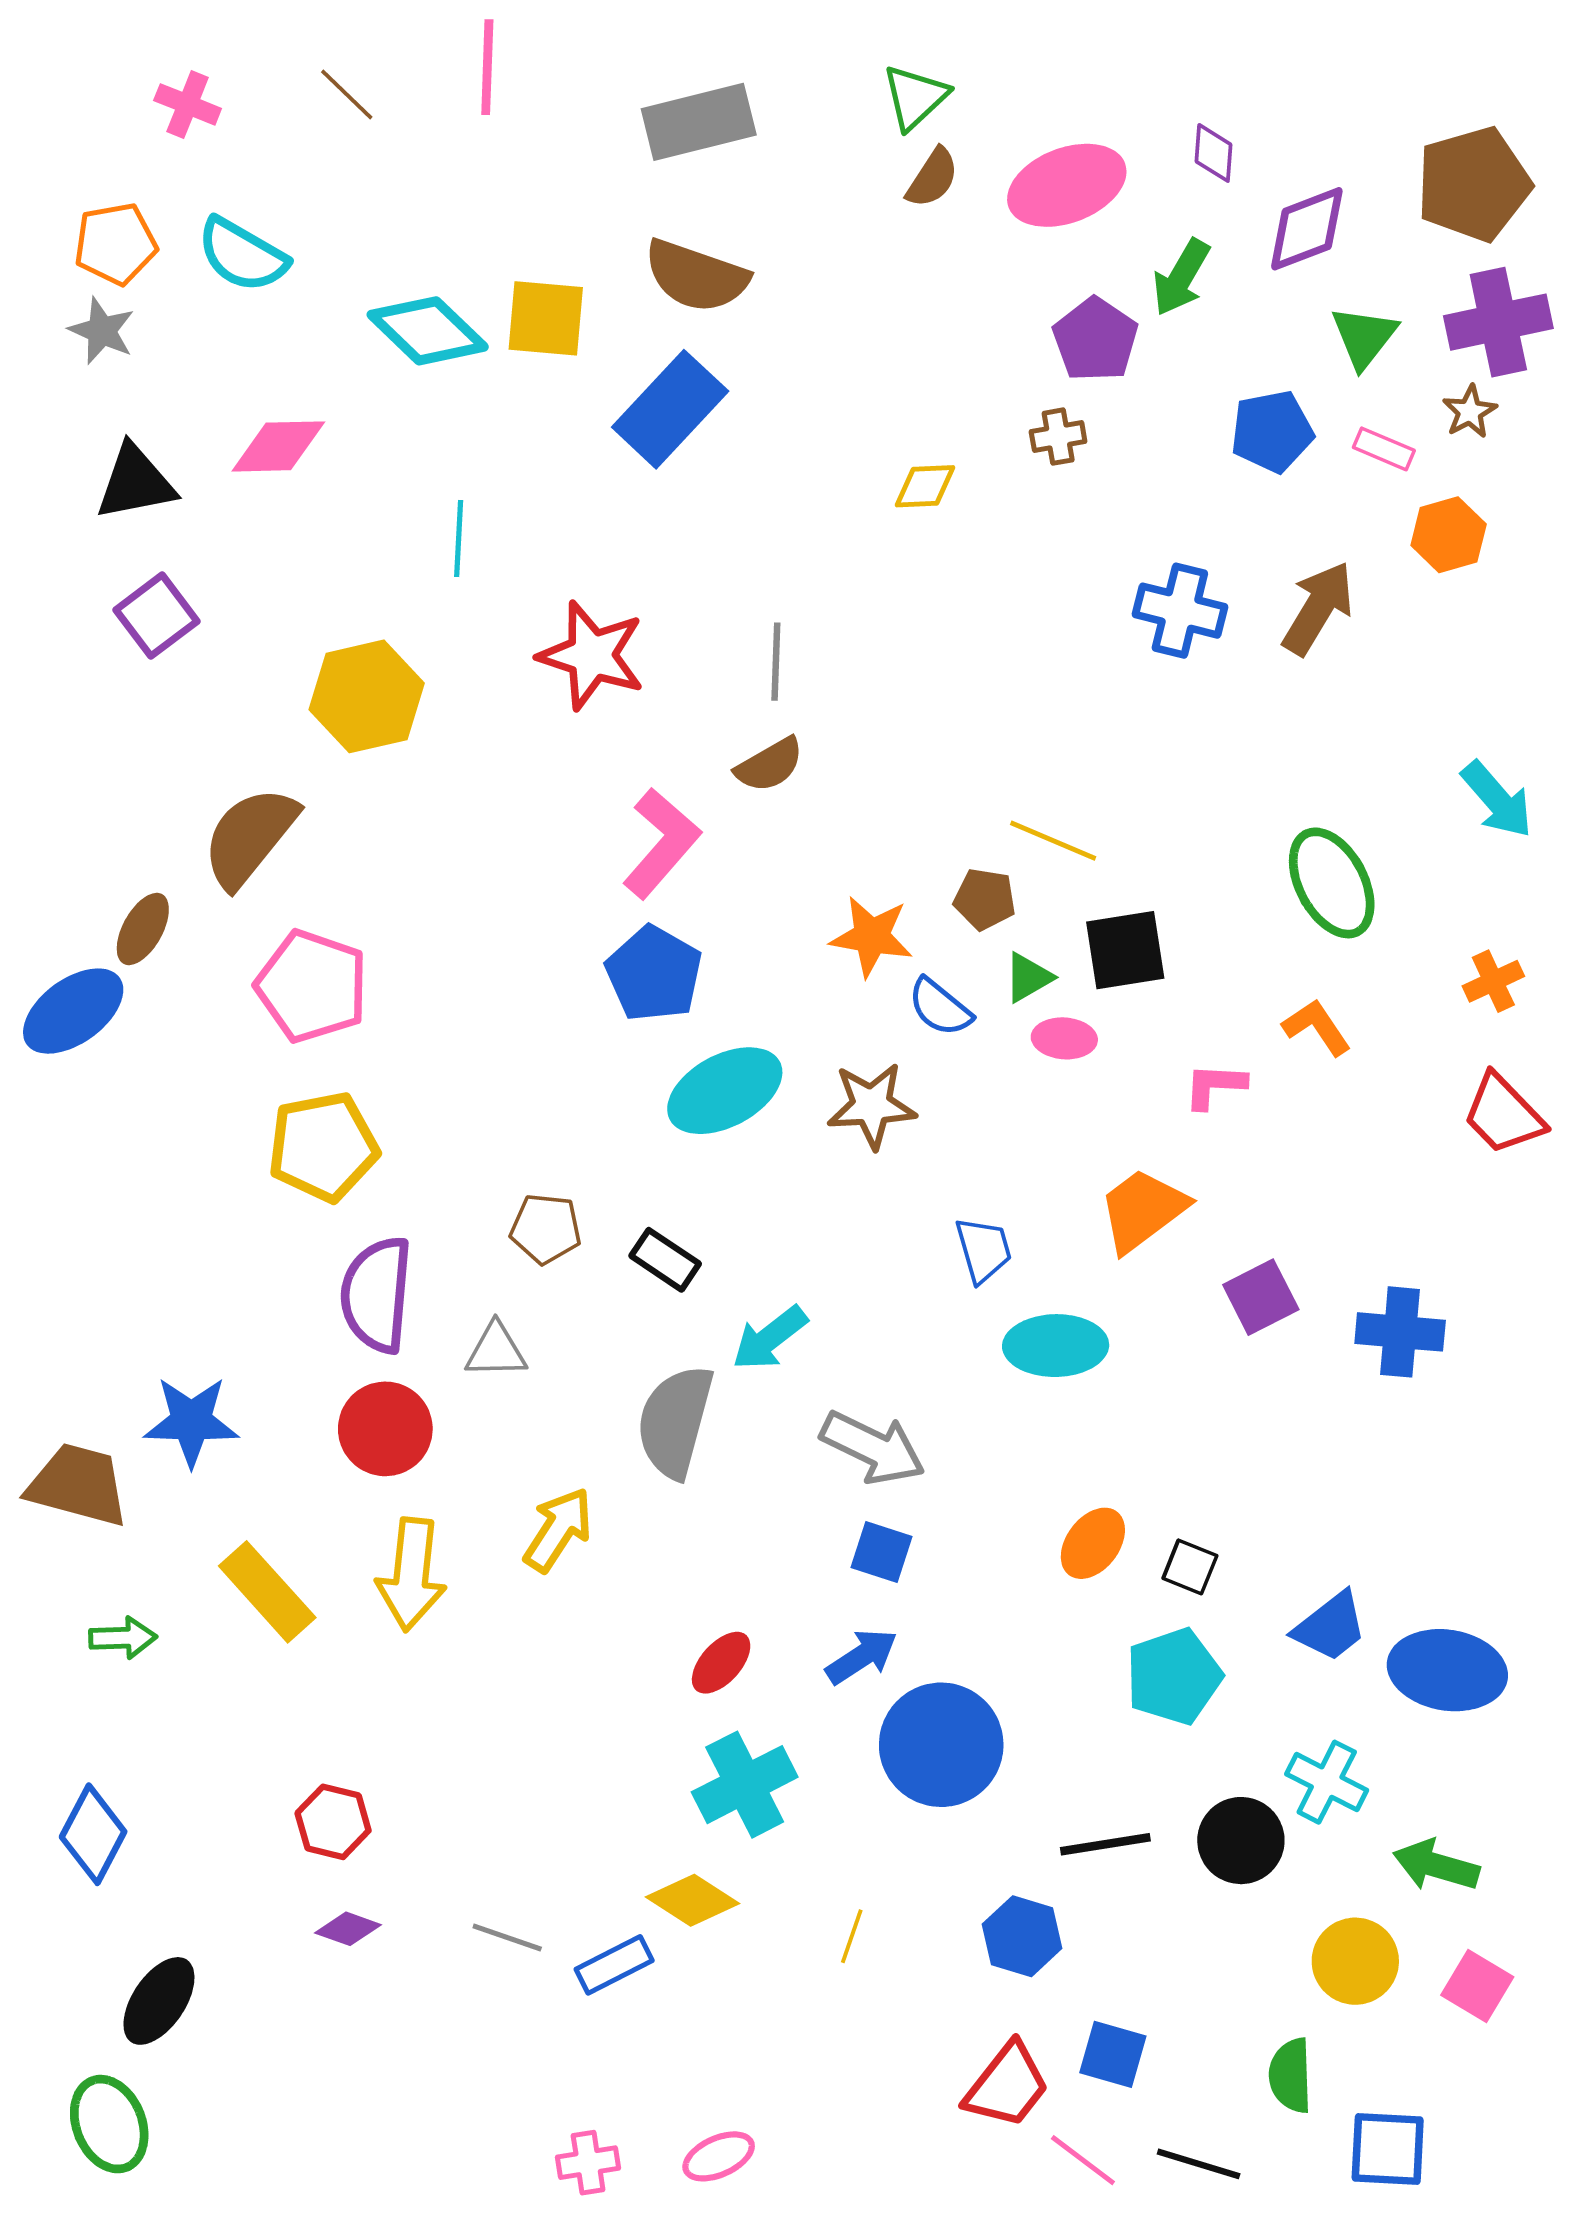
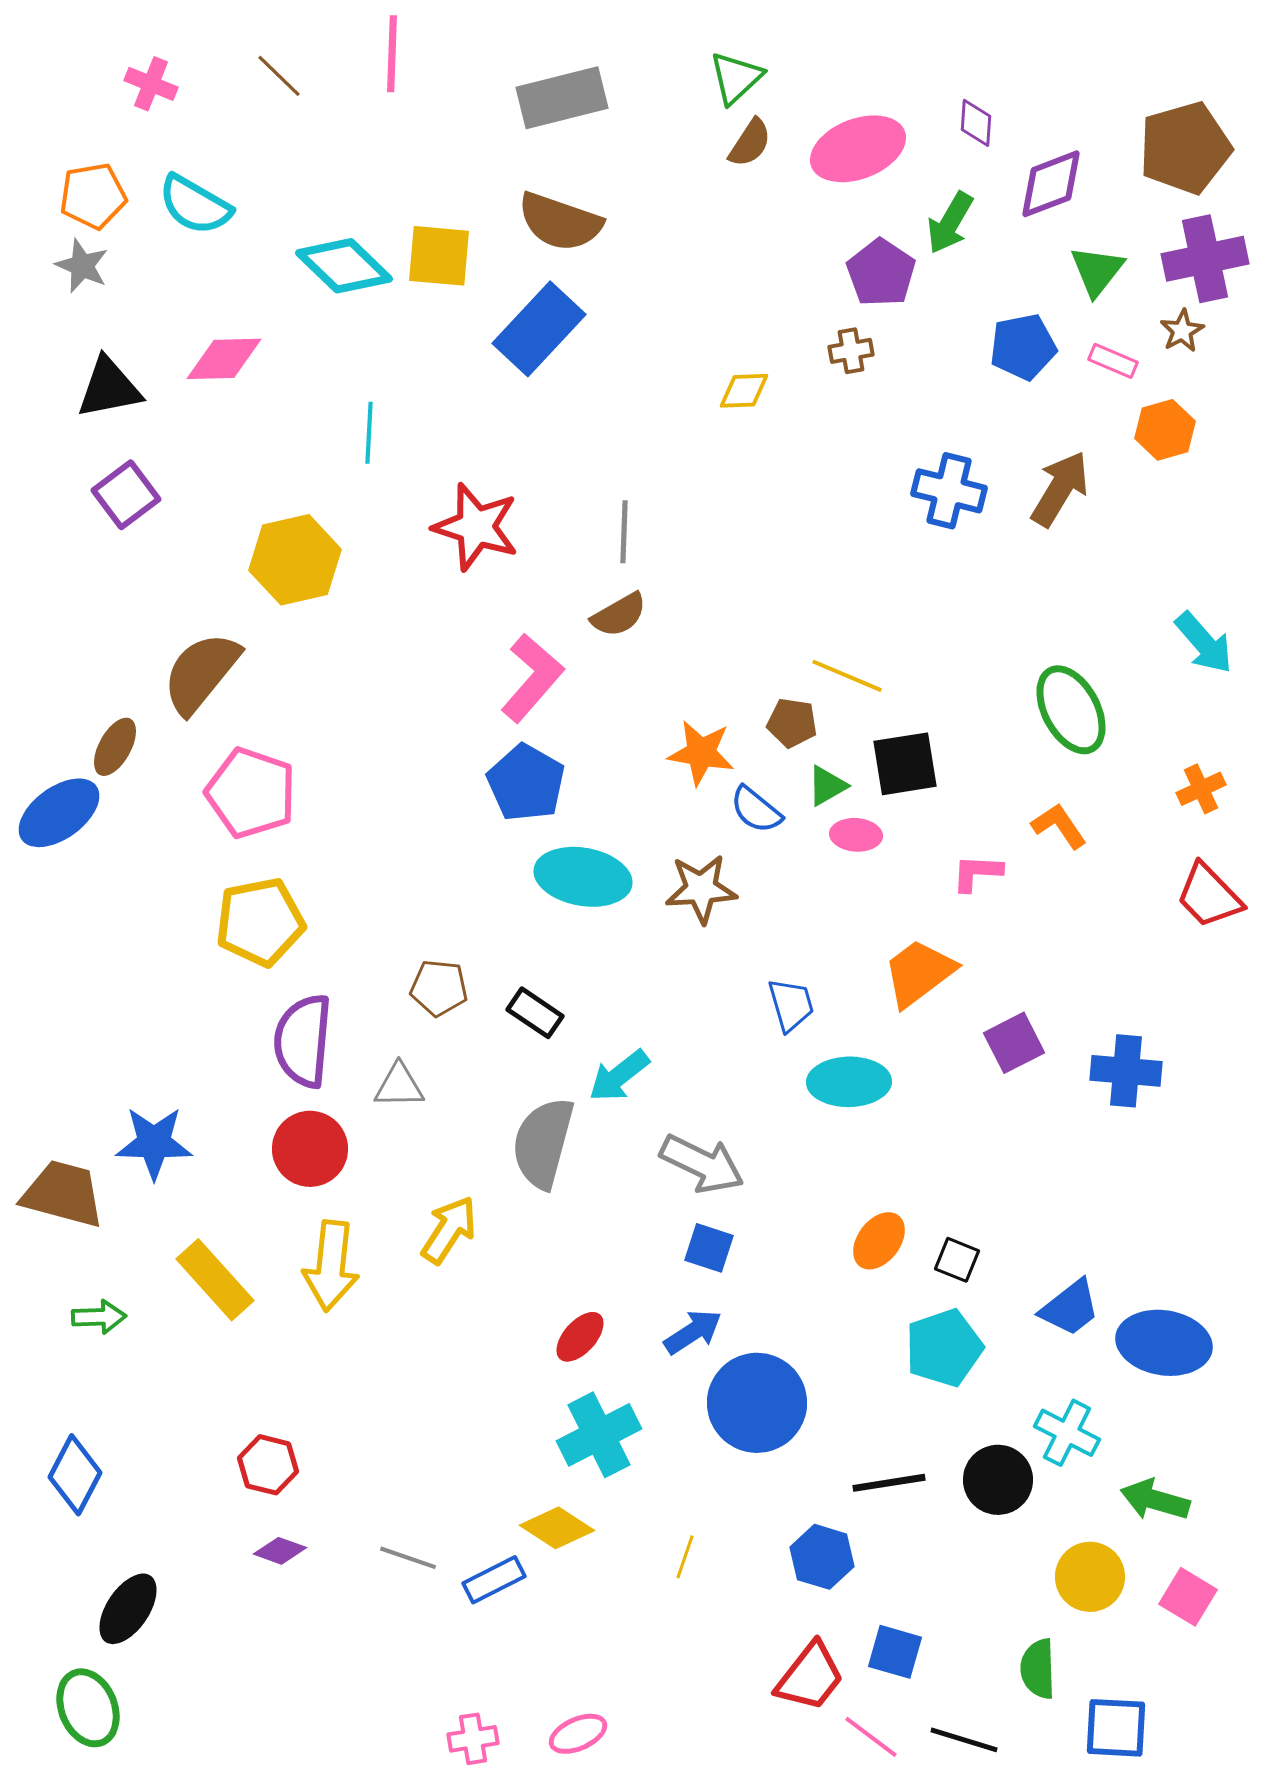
cyan ellipse: (725, 1091) -> (583, 877), turned 38

